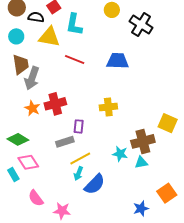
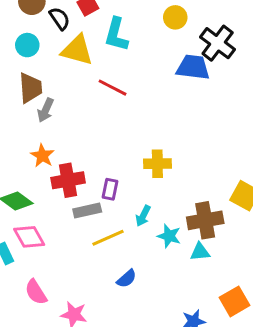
black semicircle: (36, 17) -> (60, 18), turned 42
blue trapezoid: (118, 61) -> (193, 67), moved
gray arrow: (32, 78) -> (46, 110), size x0.7
red cross: (55, 104) -> (68, 180), moved
cyan arrow: (78, 173) -> (143, 216), moved
blue semicircle: (95, 184) -> (127, 279), size x0.6

